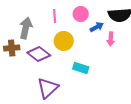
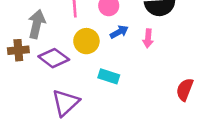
blue arrow: (97, 27) -> (119, 32), moved

